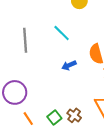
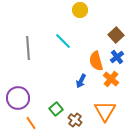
blue arrow: (69, 65) -> (81, 81), moved, turned -40
green square: (54, 117) -> (56, 109), moved

